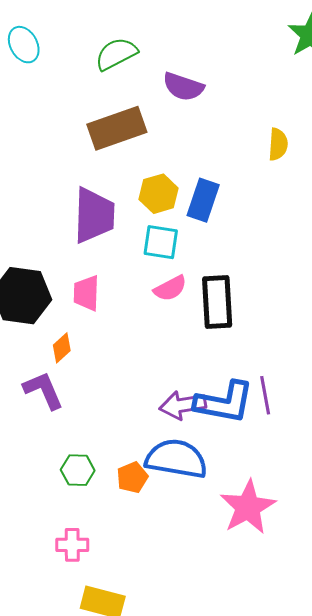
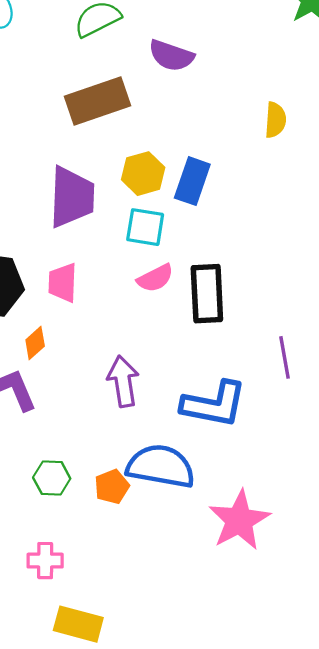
purple line: (265, 395) -> (284, 357), moved
purple arrow: (183, 405) -> (123, 381), moved, turned 90

